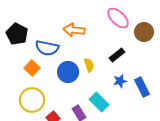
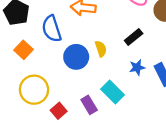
blue semicircle: (47, 48) -> (52, 29), turned 60
orange square: (32, 68) -> (23, 50), moved

